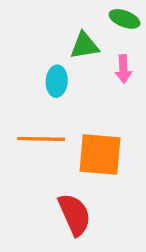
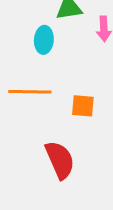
orange square: (100, 155) -> (83, 106), size x0.6

